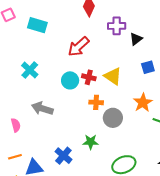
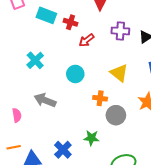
purple cross: (117, 26) -> (120, 31), moved
red arrow: (79, 47) -> (86, 40), size x0.7
red cross: (89, 77) -> (70, 22), moved

